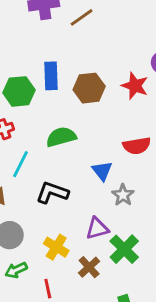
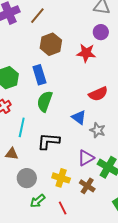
blue rectangle: (51, 76) -> (39, 75), moved
brown hexagon: (89, 88) -> (51, 44), moved
green semicircle: (61, 137) -> (45, 101), turned -40

